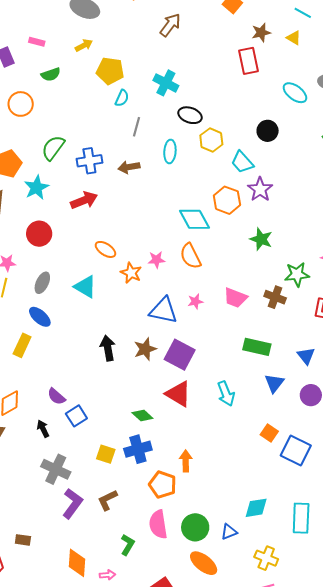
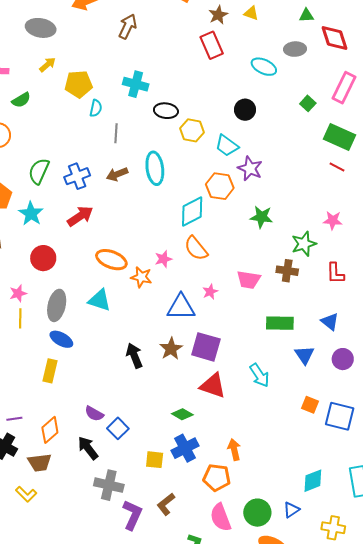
cyan ellipse: (170, 151) -> (155, 168), moved, size x1.4
cyan diamond: (194, 219) -> (192, 211), turned -76
orange ellipse: (105, 249) -> (111, 260), size x1.4
gray ellipse: (42, 283) -> (57, 305), size x1.4
black arrow: (43, 429) -> (88, 448), size x1.4

